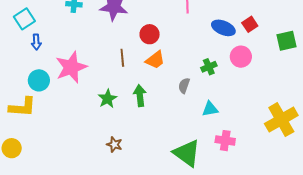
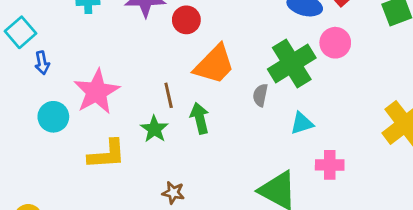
red circle: (150, 34) -> (186, 20), moved
brown line: (122, 58) -> (169, 95), moved
orange trapezoid: (155, 60) -> (214, 64), size x1.5
green cross: (209, 67) -> (292, 63), size x2.0
yellow L-shape: (22, 107) -> (107, 154), moved

